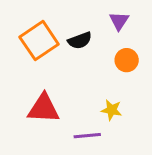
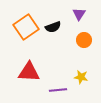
yellow star: (111, 110) -> (81, 77), moved

